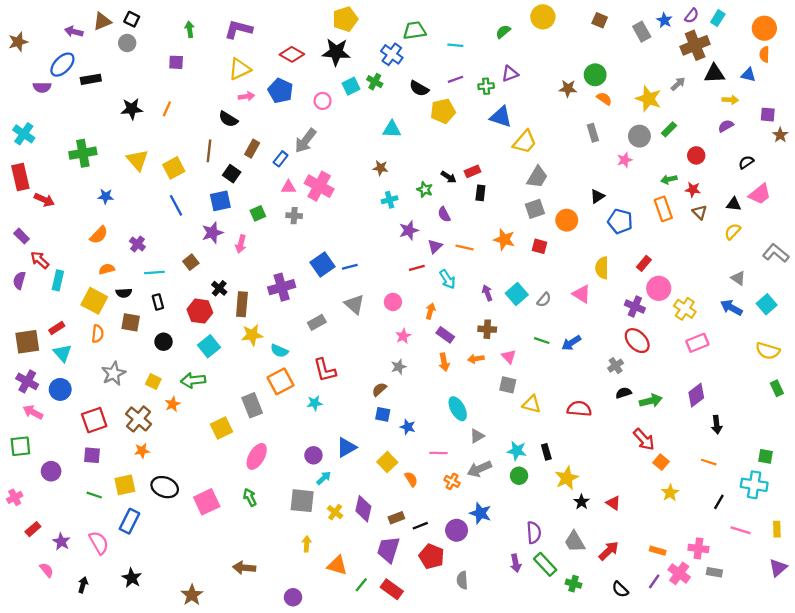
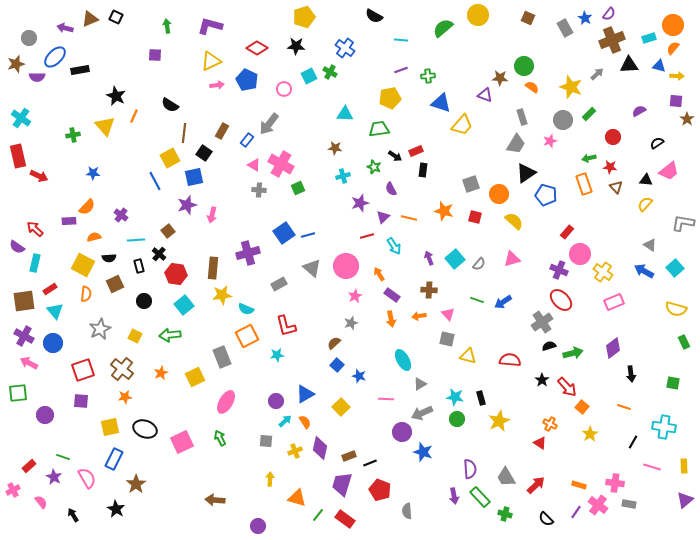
cyan rectangle: (718, 18) -> (649, 38), moved, turned 40
green trapezoid: (415, 31) -> (379, 129), moved
green semicircle: (503, 32) -> (443, 28), size x1.5
brown star: (18, 42) -> (16, 64), moved
gray circle: (127, 43) -> (29, 38), moved
black star: (336, 52) -> (296, 46), size x0.7
orange semicircle: (764, 54) -> (673, 48), turned 40
purple triangle: (510, 74) -> (485, 95), moved, turned 42
black semicircle: (419, 88) -> (374, 16), moved
yellow arrow: (730, 100) -> (677, 76), moved
black star: (132, 109) -> (116, 96), turned 30
orange line: (167, 109) -> (134, 116), moved
black semicircle: (228, 119) -> (170, 105), moved
green cross: (83, 153) -> (73, 135), size x0.6
yellow triangle: (137, 160) -> (105, 126), moved
yellow square: (174, 168) -> (170, 158), moved
gray trapezoid: (537, 177) -> (516, 144), moved
pink triangle: (288, 187) -> (254, 165), turned 32
black triangle: (597, 196) -> (526, 173), size x1.5
green square: (258, 213) -> (298, 188), moved
purple rectangle: (22, 236) -> (69, 221), moved, turned -48
gray L-shape: (776, 253) -> (683, 223), turned -30
yellow semicircle: (602, 268) -> (514, 221), moved, turned 132
purple semicircle: (19, 280) -> (17, 247), turned -70
cyan rectangle: (58, 280) -> (35, 263), moved
black cross: (219, 288) -> (159, 254), moved
pink triangle: (581, 294) -> (512, 259), turned -48
pink circle: (393, 302) -> (346, 266), size x1.6
orange arrow: (430, 311) -> (379, 274), turned -48
brown square: (131, 322) -> (115, 284), turned -36
gray cross: (616, 366) -> (542, 322), size x1.5
orange star: (173, 404) -> (161, 373), moved
blue square: (383, 414) -> (337, 365), turned 32
green square: (765, 456) -> (673, 383), moved
orange semicircle: (411, 479) -> (305, 422), moved
orange cross: (452, 481) -> (550, 424), moved
green line: (94, 495) -> (63, 457), moved
pink cross: (15, 497) -> (13, 490), moved
gray square: (302, 501) -> (266, 441), size x0.6
black star: (581, 502) -> (542, 380), moved
yellow cross: (335, 512) -> (295, 451), turned 32
purple circle: (457, 530) -> (402, 432), moved
black arrow: (83, 585) -> (73, 515), turned -48
brown star: (192, 595) -> (136, 484), moved

